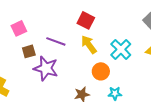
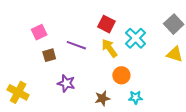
cyan cross: (121, 49) -> (136, 38), moved
purple star: (46, 68) -> (66, 83), moved, size x0.7

